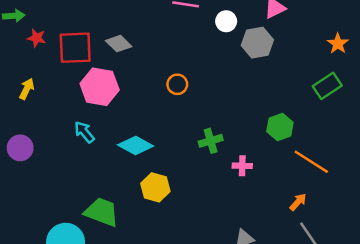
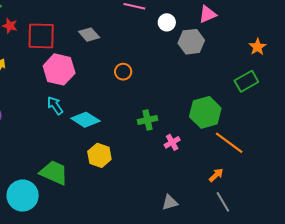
gray diamond: (119, 44) -> (89, 35), moved
green hexagon: (280, 127) -> (205, 112), size x1.4
cyan arrow: (84, 132) -> (55, 106), moved
pink cross: (242, 166) -> (172, 142), turned -35

